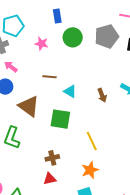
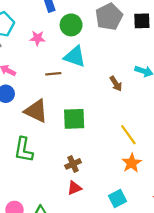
cyan triangle: (70, 91) -> (75, 57), moved, size x1.5
yellow line: (92, 141) -> (128, 135), moved
orange star: (90, 170) -> (132, 163), moved

